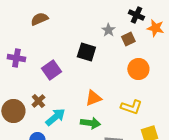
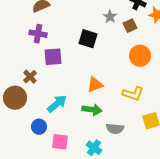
purple cross: (16, 58) -> (38, 34), moved
purple square: (51, 70) -> (53, 57), turned 30
brown cross: (38, 101) -> (30, 77), moved

